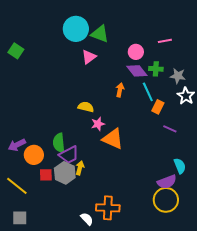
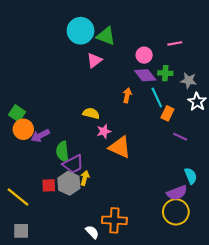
green square: (16, 51) -> (17, 113), moved
purple arrow: (17, 145) -> (40, 136), moved
orange circle: (34, 155) -> (23, 129), moved

